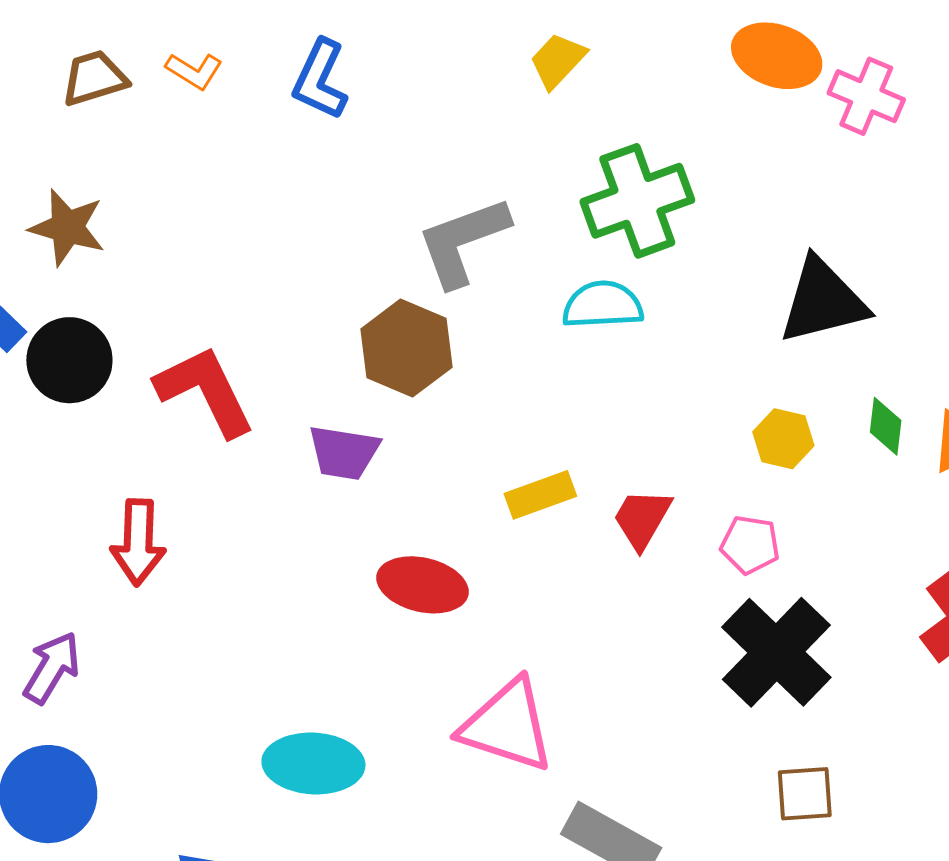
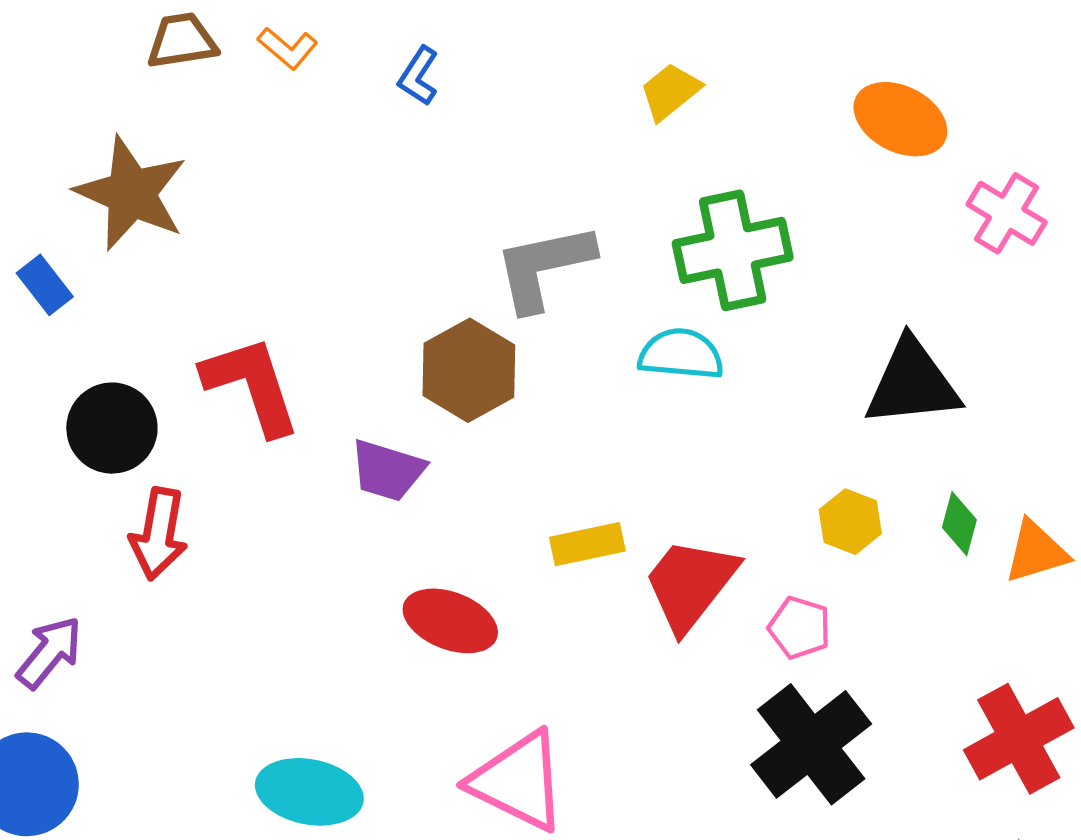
blue L-shape: (320, 80) -> (418, 76), size x0.7
pink cross: (866, 96) -> (1007, 213), moved
brown star: (67, 227) -> (131, 193), size x1.4
black circle: (69, 360) -> (112, 428), moved
red trapezoid: (642, 519) -> (690, 584), size x1.5

